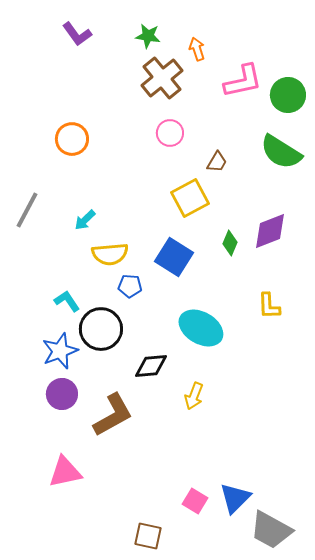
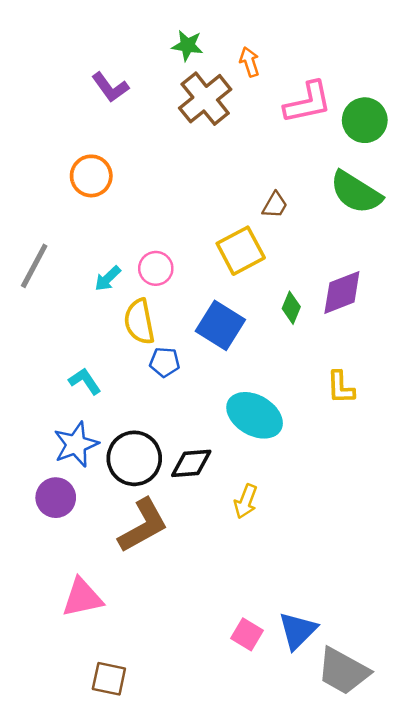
purple L-shape: (77, 34) -> (110, 87), moved
pink circle: (170, 133) -> (156, 268), moved
yellow semicircle: (110, 254) -> (139, 322), turned 84
black circle: (101, 329) -> (134, 458), moved
purple circle: (62, 394) -> (56, 498), moved
brown square: (148, 536) -> (109, 679), moved

